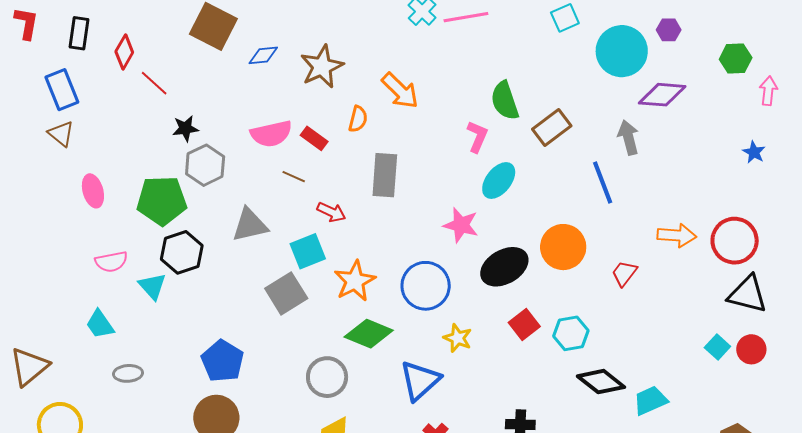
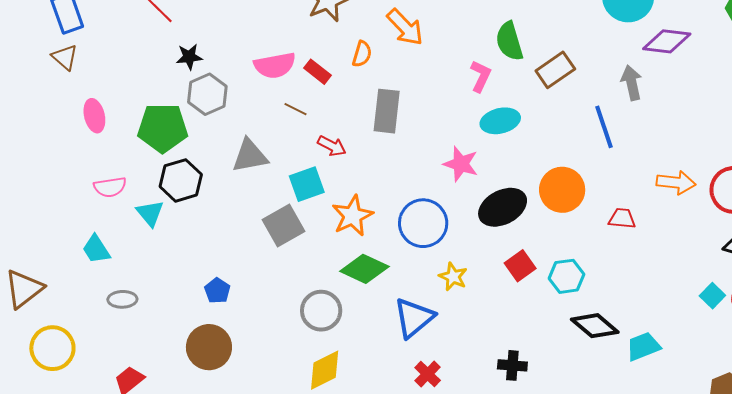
cyan ellipse: (499, 180) -> (500, 121), turned 36
red trapezoid: (624, 273) -> (622, 218), turned 56
blue pentagon: (223, 361) -> (217, 291), size x0.6

